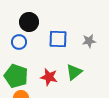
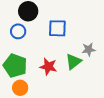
gray star: (89, 41) -> (89, 50), moved

